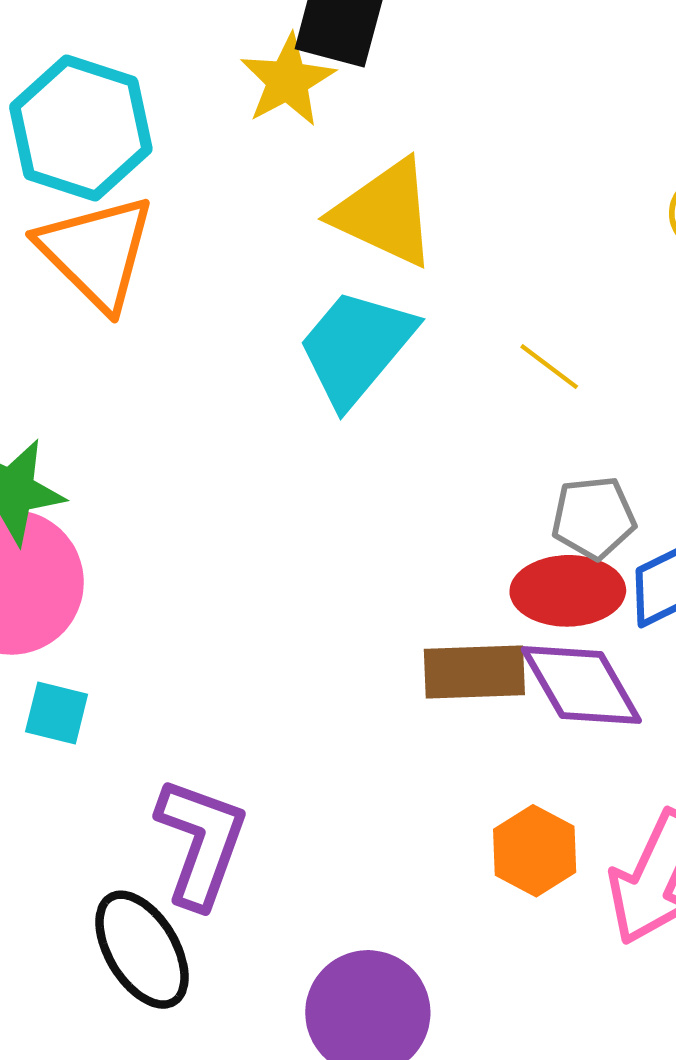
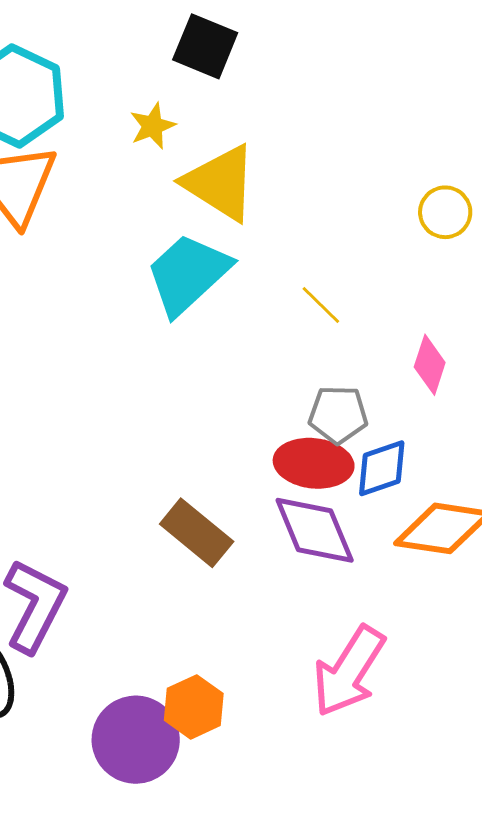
yellow star: (288, 81) -> (152, 126), moved, size x0.7
brown rectangle: (474, 672) -> (197, 533), moved, turned 34
orange hexagon: (535, 851) -> (194, 707), moved

